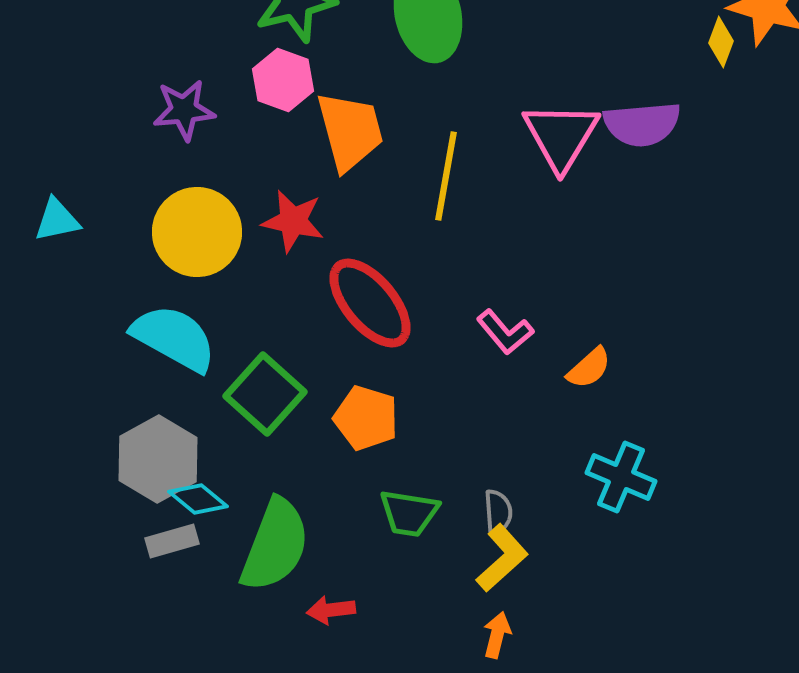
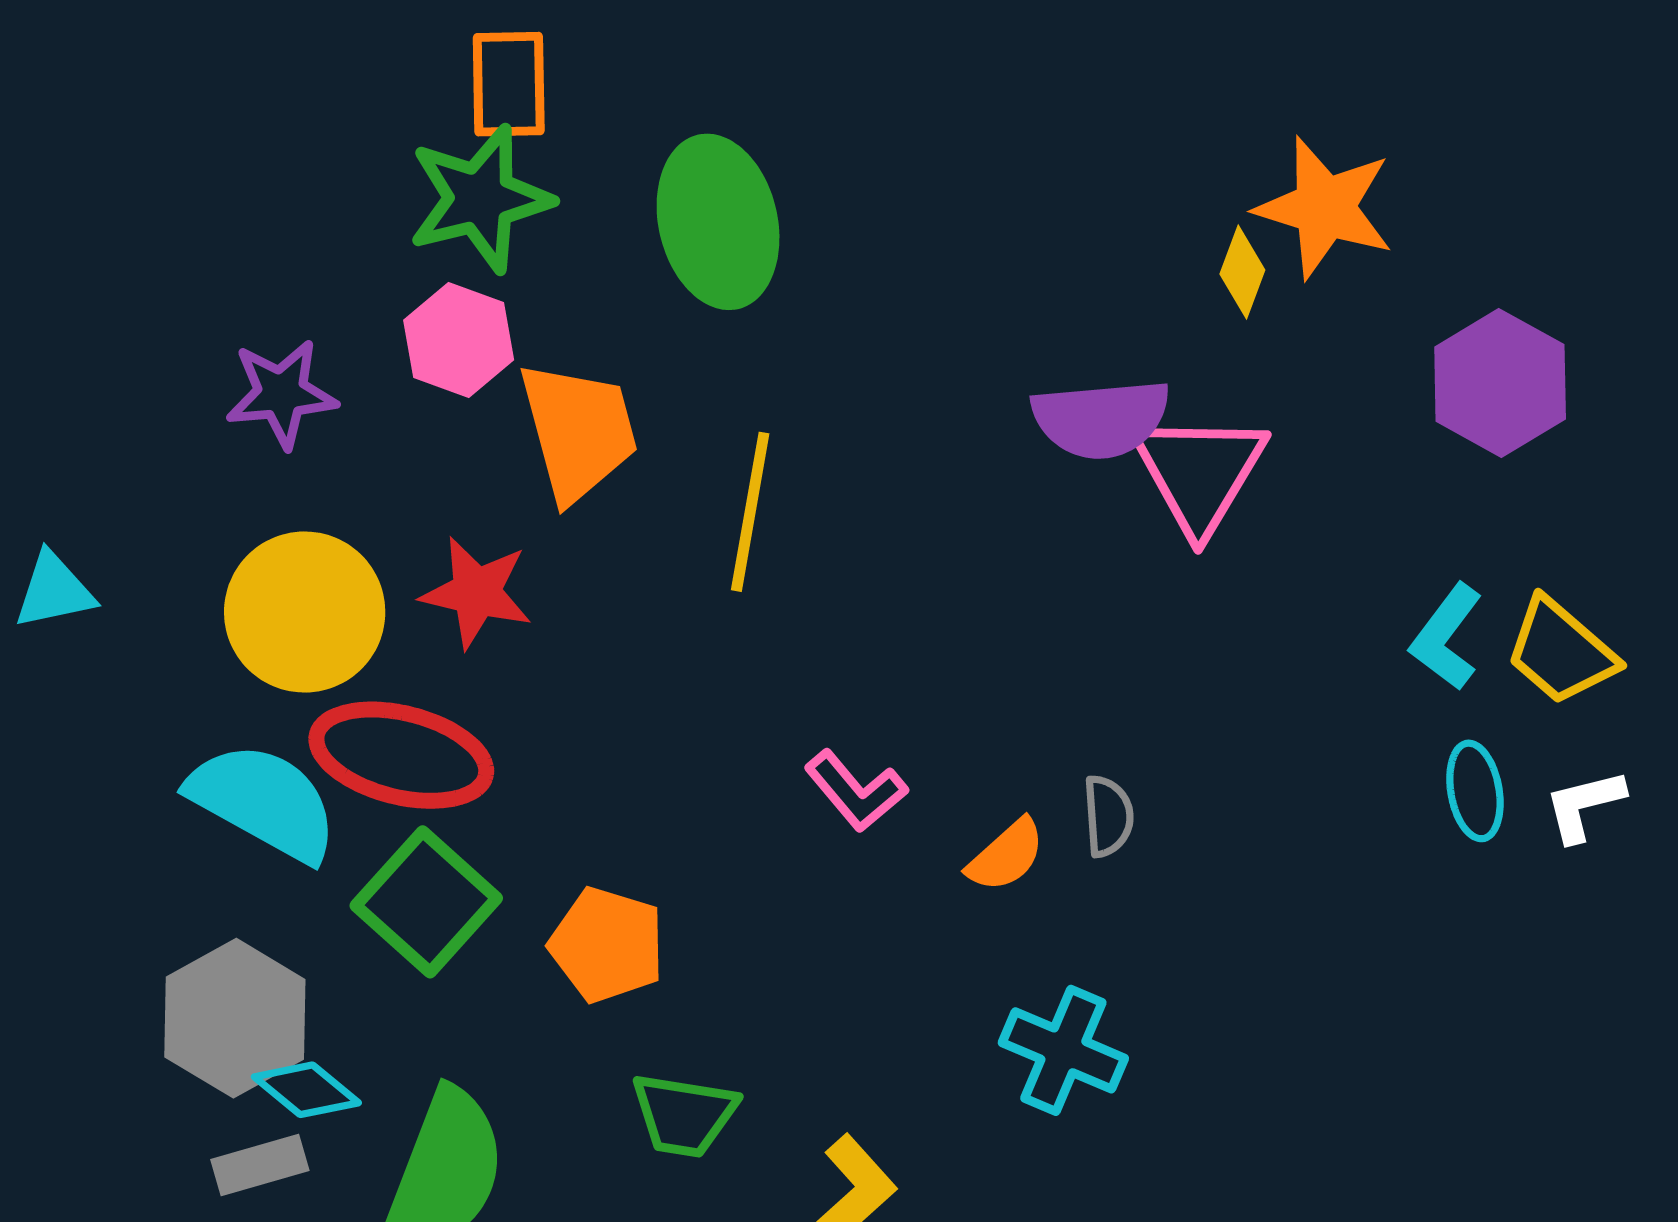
pink triangle: (561, 136) -> (1199, 472), moved
red ellipse: (370, 303) -> (401, 755), moved, turned -36
gray semicircle: (498, 512) -> (1108, 816), moved

